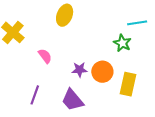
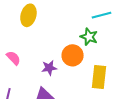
orange circle: (102, 72) -> (73, 55), moved

